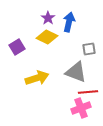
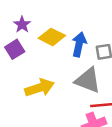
purple star: (48, 18) -> (22, 25), moved
blue arrow: (69, 22) -> (79, 44), moved

